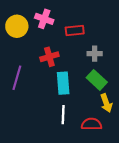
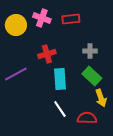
red rectangle: (75, 30) -> (71, 19), moved
purple line: (17, 78) -> (16, 74), turned 45
white line: (63, 115) -> (60, 109), turned -36

